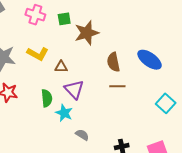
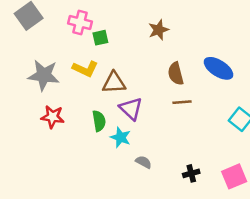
green square: (64, 19) -> (100, 38), moved
brown star: (87, 33) -> (159, 30), moved, size x0.7
brown triangle: (61, 67) -> (114, 83), size x1.5

